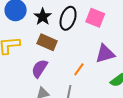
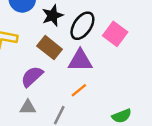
purple triangle: (105, 54) -> (80, 60), moved

